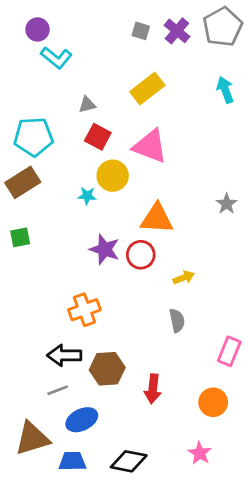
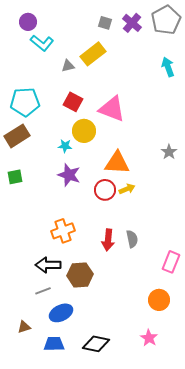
yellow rectangle: (147, 88) -> (93, 54), moved
gray triangle: (87, 105) -> (68, 66), moved
purple star: (105, 249) -> (69, 175), moved
yellow arrow: (184, 278) -> (127, 189), moved
red arrow: (153, 389) -> (108, 240), moved
brown triangle: (32, 438) -> (24, 327), size x0.5

